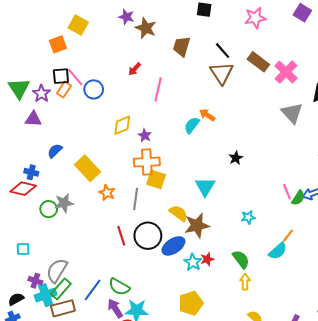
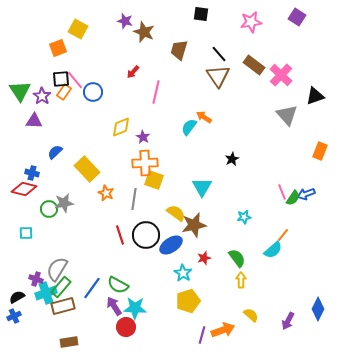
cyan square: (23, 249) -> (26, 233), moved
cyan star: (193, 262) -> (183, 273), moved

